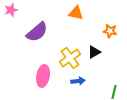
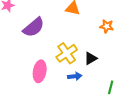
black triangle: (94, 52) -> (91, 58), moved

